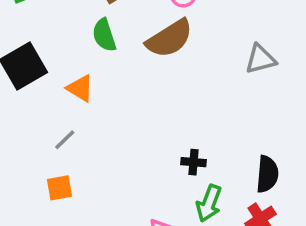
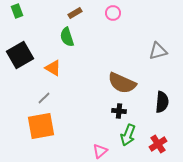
brown semicircle: (169, 39) -> (122, 83), moved, turned 56
black semicircle: (267, 174) -> (162, 102), moved
orange square: (60, 188) -> (41, 126), size x1.8

